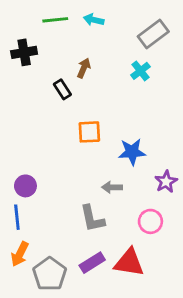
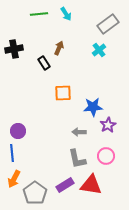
cyan arrow: (94, 20) -> (66, 14), turned -136
black cross: (24, 52) -> (14, 49), moved
purple star: (166, 182) -> (108, 125), moved
gray L-shape: (92, 219) -> (77, 159), moved

